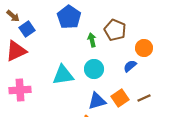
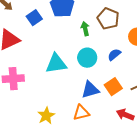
blue square: (27, 29) -> (34, 18), moved
blue semicircle: (130, 66) -> (114, 55), moved

